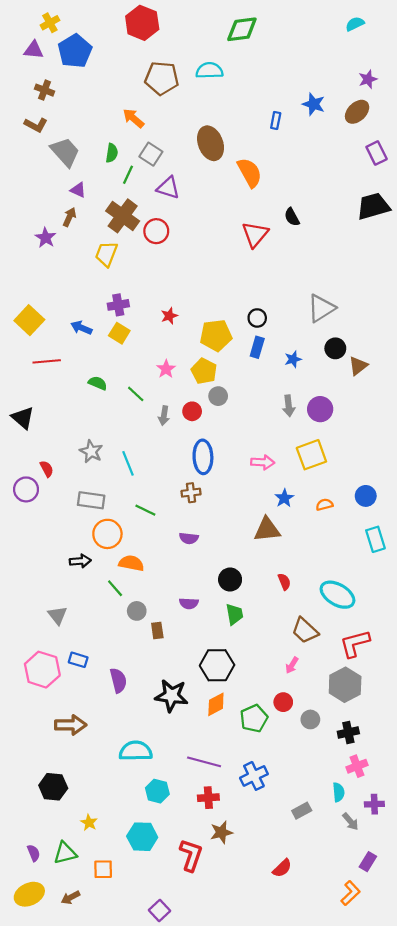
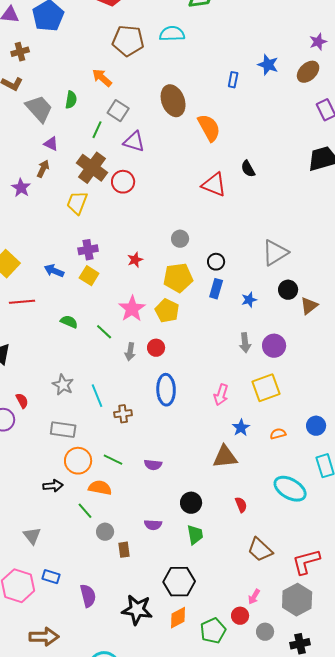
brown cross: (44, 90) -> (20, 52), turned -36
green semicircle: (112, 153) -> (71, 100), moved
red triangle: (255, 234) -> (214, 185), turned -48
pink star: (166, 369) -> (132, 309), size x1.5
gray circle: (218, 396) -> (180, 239), moved
pink arrow: (263, 462) -> (221, 395), turned 105
brown cross: (191, 493) -> (123, 414), moved
green line: (145, 510) -> (113, 460), moved
cyan ellipse: (337, 595) -> (290, 489), moved
pink arrow: (292, 665) -> (254, 597), moved

